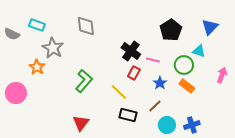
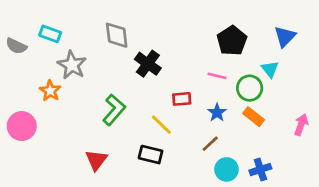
black cross: (131, 51) -> (148, 64), moved
cyan triangle: (199, 51) -> (270, 69), turned 32
pink line: (153, 60) -> (217, 76), moved
red rectangle: (134, 73) -> (182, 99), turned 56
pink arrow: (222, 75) -> (301, 125), moved
black rectangle: (128, 115) -> (151, 155), moved
red triangle: (81, 123) -> (96, 160), moved

